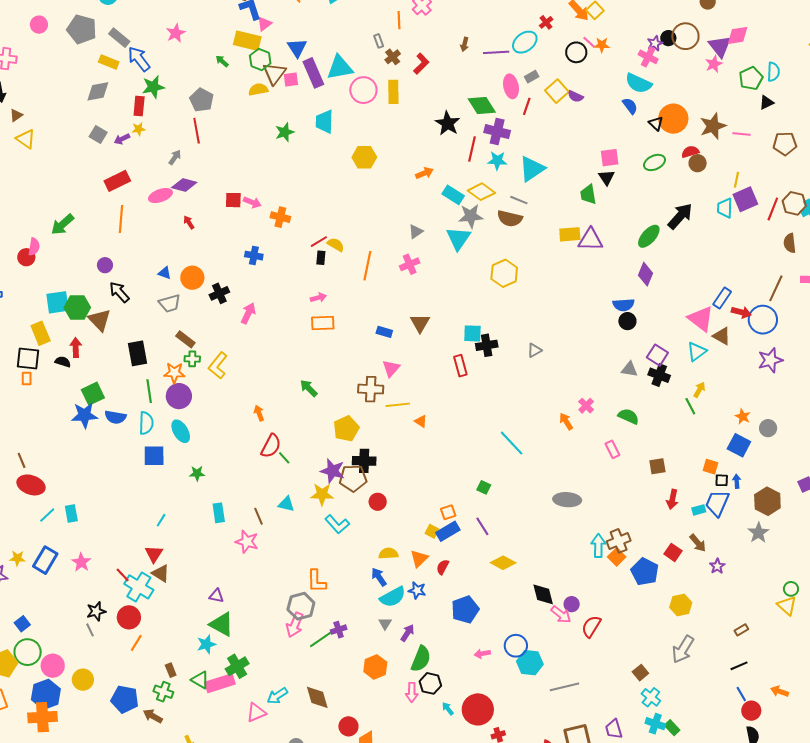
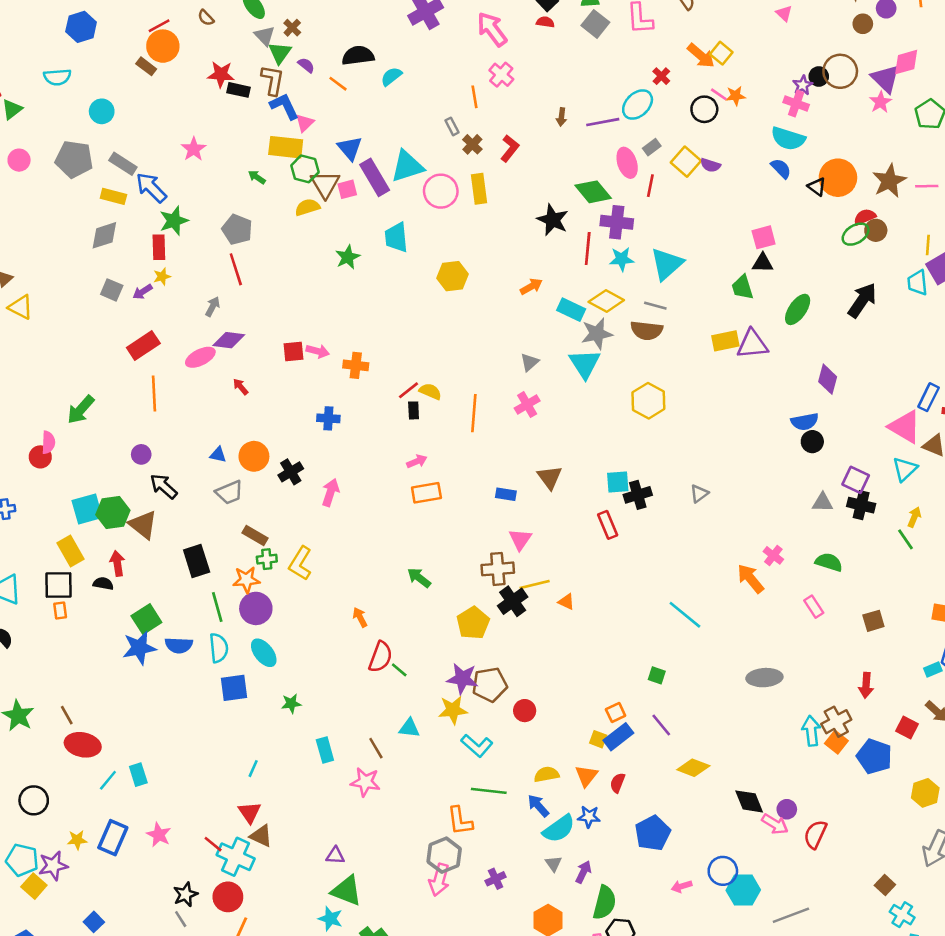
green ellipse: (654, 162) -> (856, 234), moved
black triangle: (606, 177) -> (763, 263), turned -48
green ellipse: (649, 236) -> (798, 309), moved
orange arrow: (566, 421) -> (751, 579), size x1.4
black cross: (364, 461) -> (513, 601), moved, turned -30
red arrow: (672, 499) -> (866, 685), moved
green line: (322, 639) -> (489, 791), moved, turned 48
cyan star: (206, 644) -> (330, 919), turned -30

